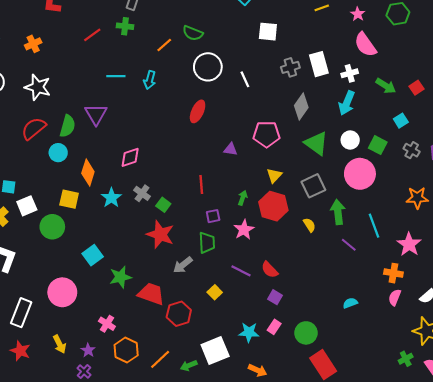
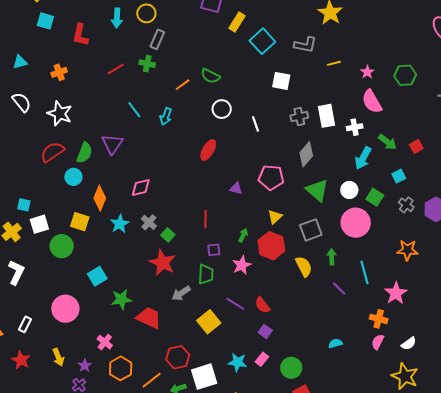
white circle: (208, 67) -> (222, 109), size x0.7
cyan line: (116, 76) -> (134, 110), turned 48
cyan arrow: (347, 103) -> (363, 158), moved
green arrow: (338, 212) -> (332, 257), size x0.7
yellow semicircle: (309, 225) -> (304, 266), size x1.5
yellow square: (215, 292) -> (209, 322), size x1.6
white rectangle: (21, 313) -> (25, 324), size x0.6
red hexagon: (179, 314) -> (178, 357), moved

